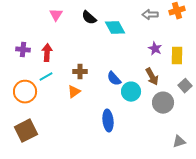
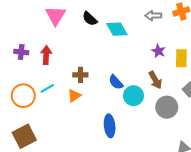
pink triangle: (56, 15) -> (55, 16), size x1.5
cyan line: (46, 77) -> (47, 88), moved

